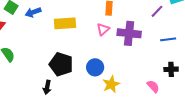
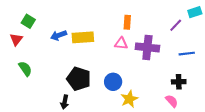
blue arrow: (33, 12) -> (59, 35), moved
pink triangle: (103, 29) -> (121, 43), turned 48
black cross: (171, 69) -> (179, 82), moved

